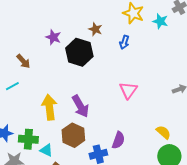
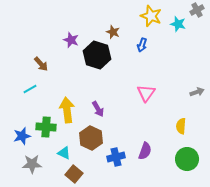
purple arrow: (80, 106) -> (98, 109), size x0.7
yellow semicircle: (163, 132) -> (181, 126), moved, turned -126
green cross: (28, 139) -> (46, 127), moved
purple semicircle: (118, 140) -> (145, 151), moved

